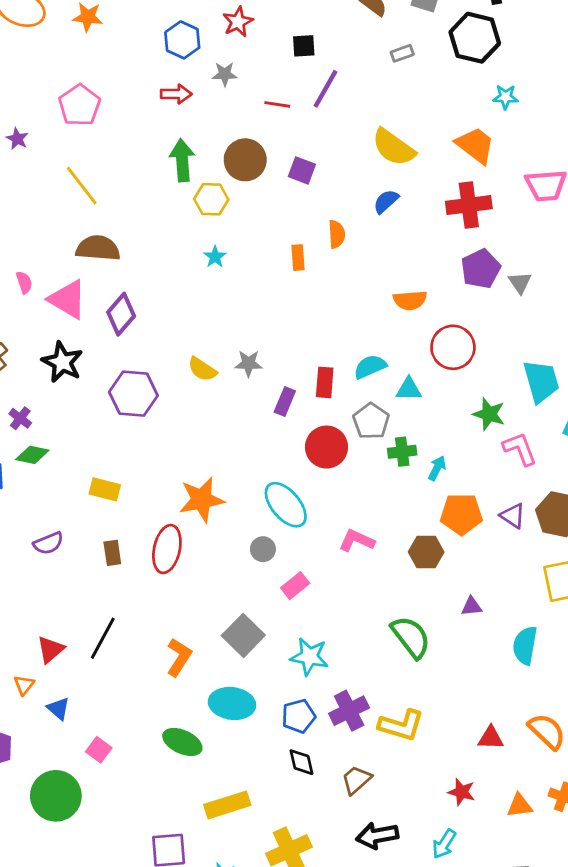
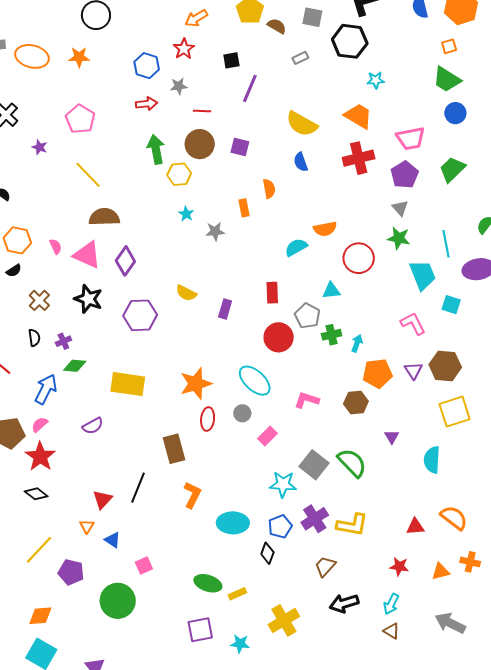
red line: (277, 104) -> (202, 111), moved
blue semicircle: (386, 201) -> (301, 162), turned -60
purple pentagon: (481, 269) -> (404, 175), moved
gray star: (249, 363) -> (215, 231), moved
cyan semicircle: (370, 367) -> (296, 247), moved
purple rectangle: (285, 402) -> (225, 309), moved
green star: (489, 414) -> (399, 238), moved
purple cross: (20, 418) -> (63, 341), turned 35
yellow rectangle: (105, 489) -> (128, 384), size x1.6
purple triangle: (513, 516) -> (413, 371), turned 30
red ellipse: (167, 549) -> (208, 419), moved, size x0.7
brown rectangle: (112, 553) -> (174, 449), moved, size x1.6
purple triangle: (471, 606) -> (392, 437), turned -49
gray square: (243, 635) -> (314, 465), moved
green ellipse: (182, 742) -> (208, 583), moved
pink square: (99, 750) -> (144, 565), turned 36
black diamond: (301, 762) -> (267, 553), moved, turned 40
yellow rectangle: (227, 805) -> (237, 594), size x0.6

